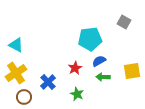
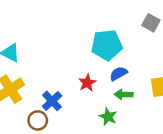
green star: (77, 94) -> (108, 117), moved
brown circle: (24, 97) -> (38, 120), moved

